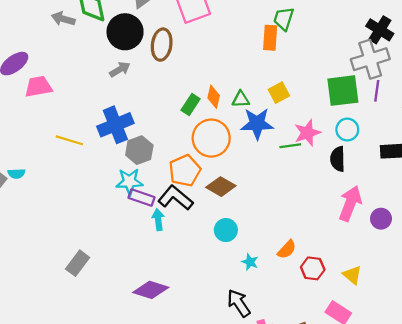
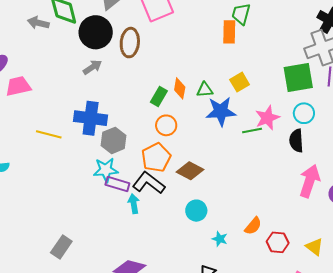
blue cross: (115, 125) -> (91, 118), turned 32
orange circle: (211, 138) -> (166, 125), moved, size x0.6

